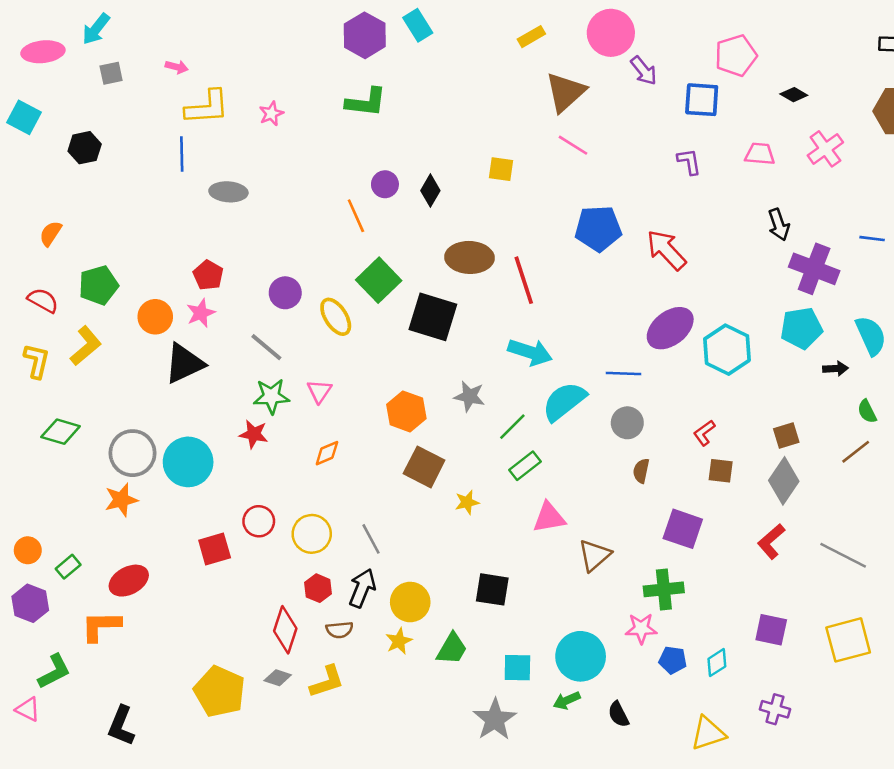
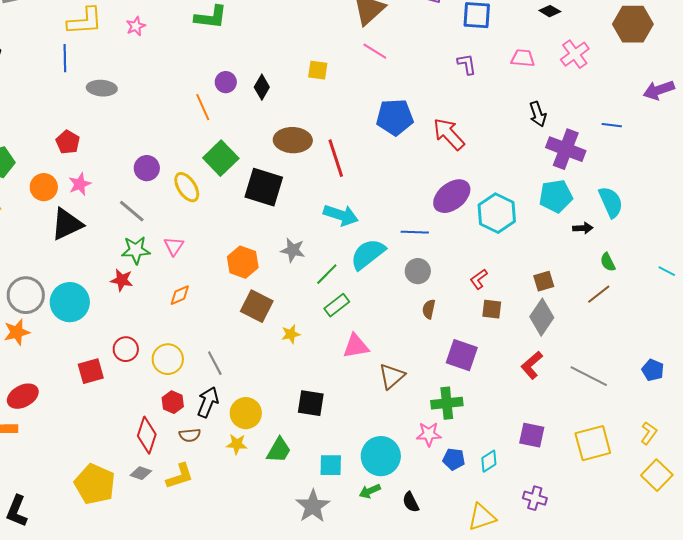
red pentagon: (208, 275) -> (68, 142), moved
yellow star: (399, 641) -> (237, 444), turned 30

